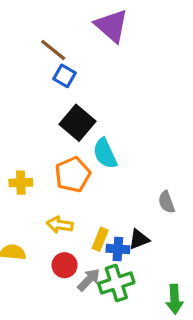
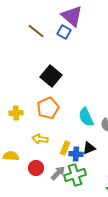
blue square: (65, 76) -> (64, 32), moved
cyan semicircle: (105, 154) -> (86, 117), moved
red circle: (65, 265) -> (36, 168), moved

